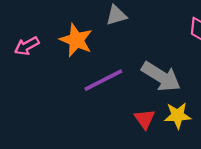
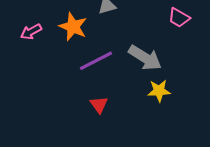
red triangle: (145, 119) -> (99, 105), moved

